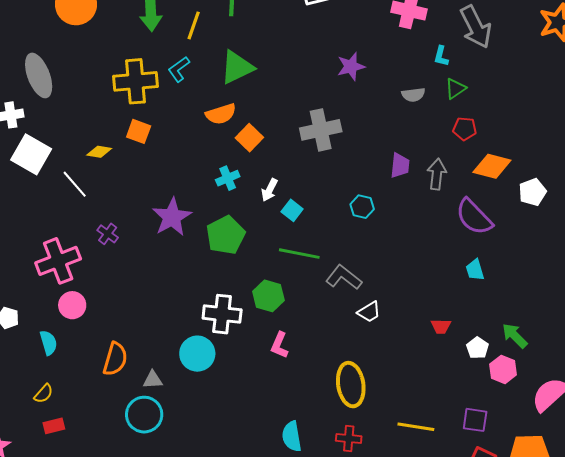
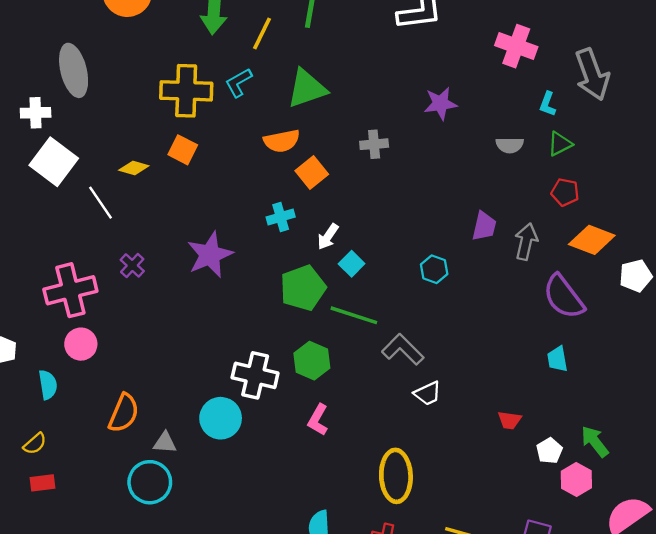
gray cross: (321, 130) -> (374, 144), moved, size x0.6
green pentagon: (226, 235) -> (303, 288), moved

